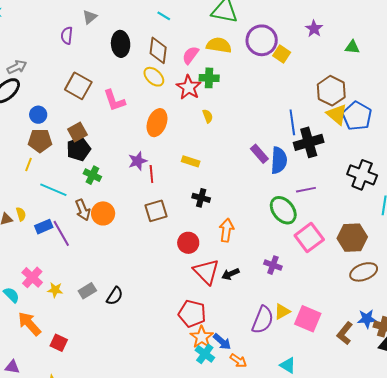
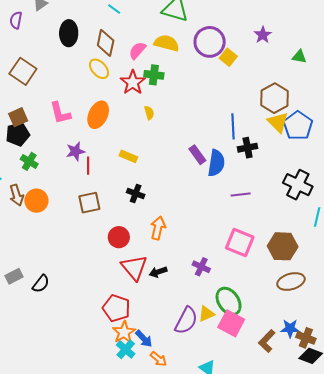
pink L-shape: (114, 100) -> (60, 113), moved
black cross: (309, 142) -> (248, 148), size x0.7
green ellipse: (283, 210) -> (229, 301), moved
pink square: (309, 238) -> (240, 243), turned -36

